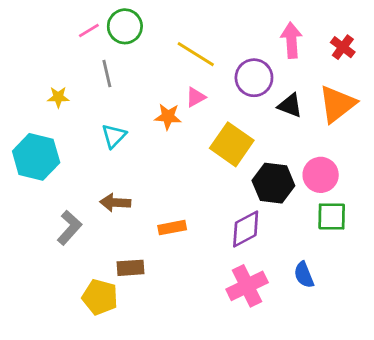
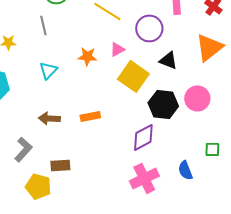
pink triangle: (196, 97) -> (117, 49), moved
black triangle: (290, 105) -> (168, 60), moved
green square: (332, 216) -> (212, 149), moved, size x0.7
gray L-shape: (69, 228) -> (23, 149), moved
orange rectangle: (172, 228) -> (90, 116), moved

